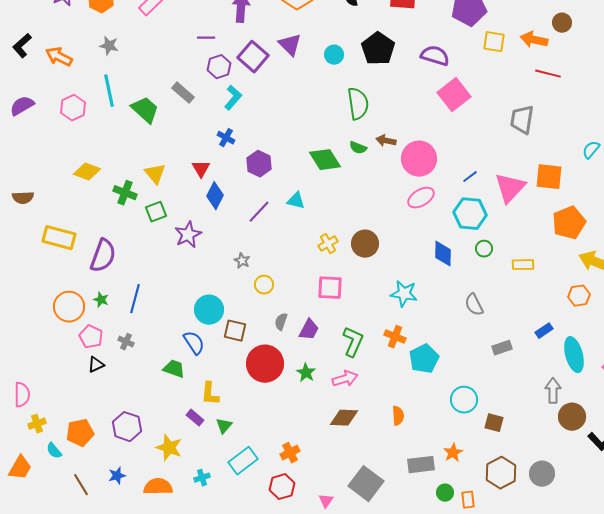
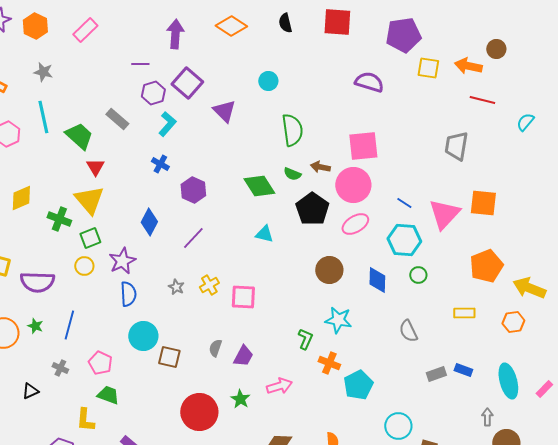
purple triangle: (290, 45) -> (224, 111), moved
black pentagon: (378, 49) -> (312, 209), moved
pink square: (454, 95) -> (363, 146), moved, turned 32
cyan semicircle: (591, 150) -> (525, 122), moved
red triangle: (201, 169) -> (95, 167), moved
yellow diamond: (87, 172) -> (21, 198), turned -44
yellow triangle: (155, 174) -> (89, 200), size x1.4
blue line: (470, 177) -> (404, 203), turned 70
cyan triangle: (296, 201) -> (264, 234), moved
orange pentagon: (569, 223) -> (486, 266), moved
yellow cross: (328, 244) -> (209, 285), moved
brown circle: (365, 244) -> (329, 270), moved
purple semicircle: (103, 256) -> (37, 282), turned 72
yellow rectangle: (523, 265) -> (464, 313), moved
yellow circle: (264, 285) -> (84, 266), moved
pink square: (330, 288) -> (243, 297), moved
blue rectangle: (544, 331) -> (463, 370), moved, turned 54
pink pentagon: (91, 337) -> (100, 363), moved
green L-shape: (353, 342) -> (305, 339), moved, size x0.7
blue semicircle: (194, 343) -> (128, 294), moved, turned 30
red circle: (265, 364) -> (199, 412), moved
pink arrow: (345, 379) -> (279, 386), moved
gray arrow: (553, 391) -> (487, 417), size x0.7
yellow L-shape: (210, 394) -> (85, 420), moved

